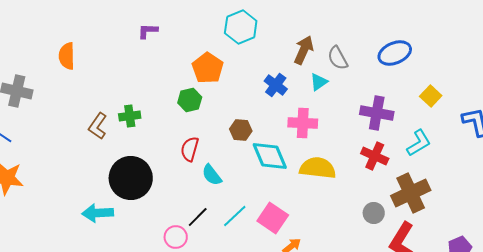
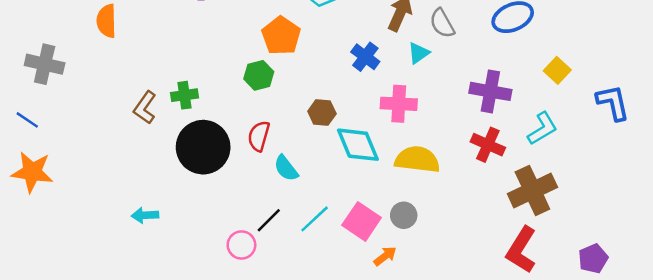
black circle: (131, 178) -> (203, 147), moved
cyan arrow: (98, 213) -> (145, 215), size x0.7
gray circle: (374, 213) -> (404, 215), moved

